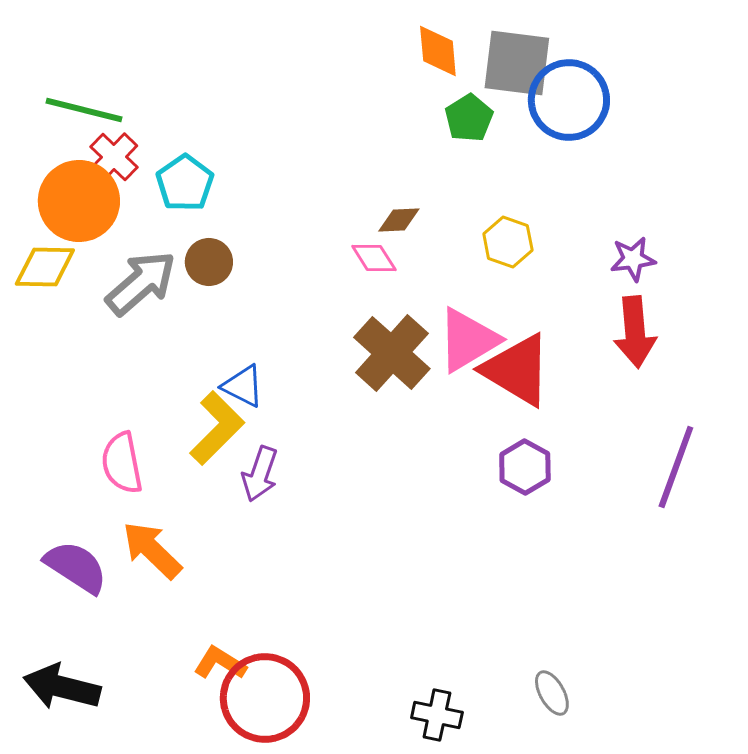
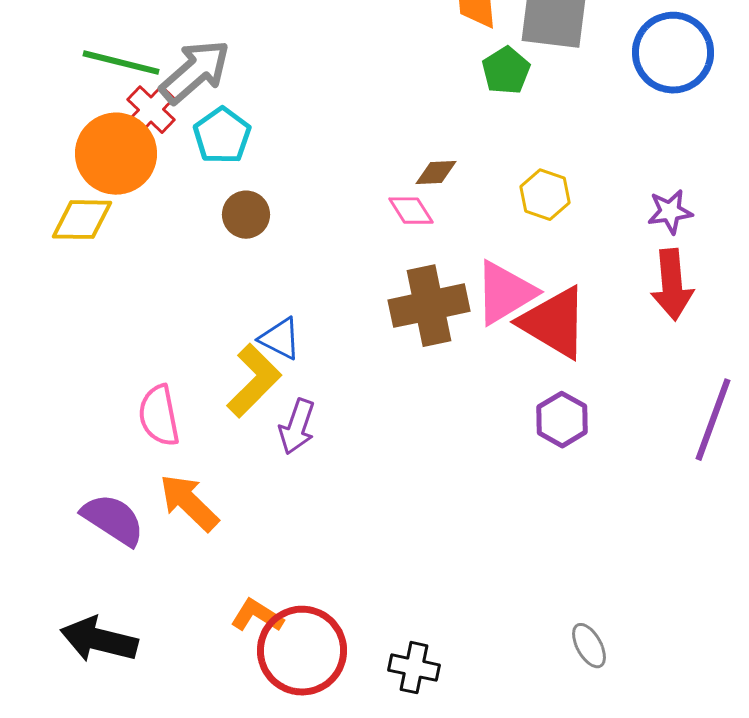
blue circle: (569, 100) -> (673, 53), moved
gray arrow: (141, 283) -> (195, 72), moved
brown cross: (392, 353) -> (429, 306), turned 36
black cross: (437, 715) -> (414, 668), moved

